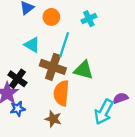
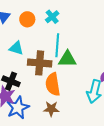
cyan cross: (89, 19) -> (52, 17), moved
cyan line: (64, 45) -> (57, 45), moved
blue star: (18, 109) -> (18, 108), size x1.6

